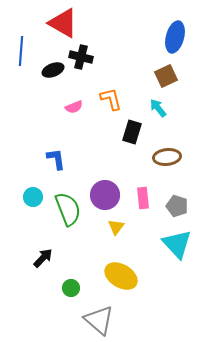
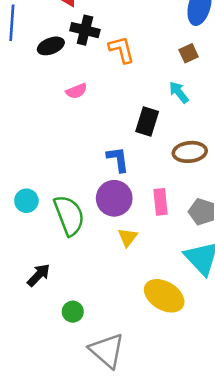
brown square: (166, 76) -> (189, 53), size x0.7
orange L-shape: (111, 99) -> (122, 50), moved
blue L-shape: (56, 159) -> (118, 159), moved
yellow ellipse: (121, 276) -> (164, 296), moved

